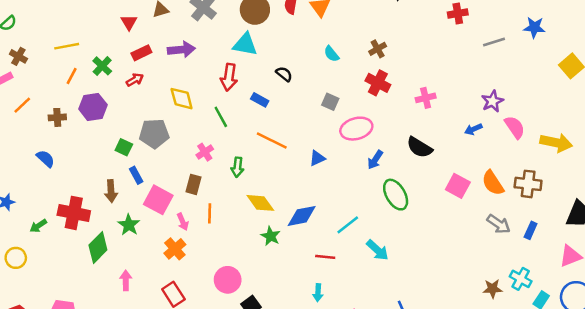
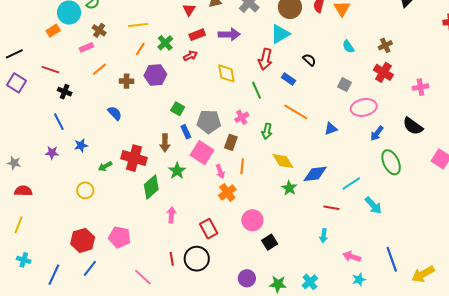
cyan triangle: (245, 44) -> (280, 34), turned -45
gray pentagon: (154, 134) -> (209, 122), moved
orange cross: (175, 249) -> (227, 192), moved

